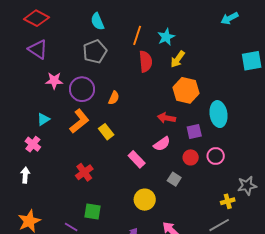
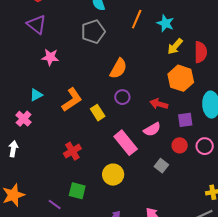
cyan star: (166, 37) -> (165, 23), turned -30
red semicircle: (146, 62) -> (201, 52), moved
purple circle: (82, 89) -> (122, 97), moved, size x0.6
orange semicircle: (114, 98) -> (118, 68), moved, size x1.5
pink rectangle: (137, 159) -> (126, 143), size x1.4
yellow circle: (145, 200) -> (113, 175), moved

